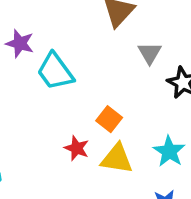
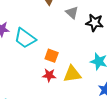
orange square: (109, 119) -> (52, 56), moved

